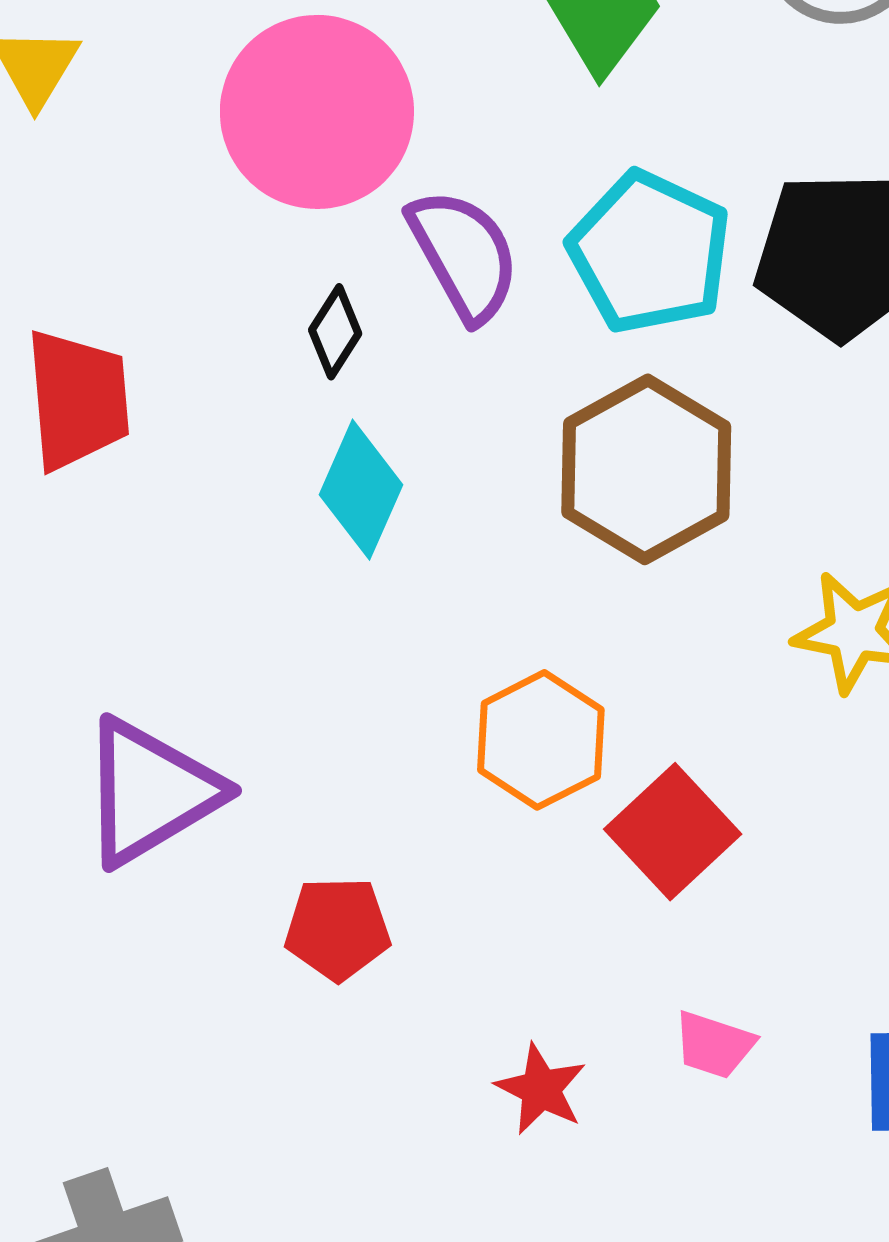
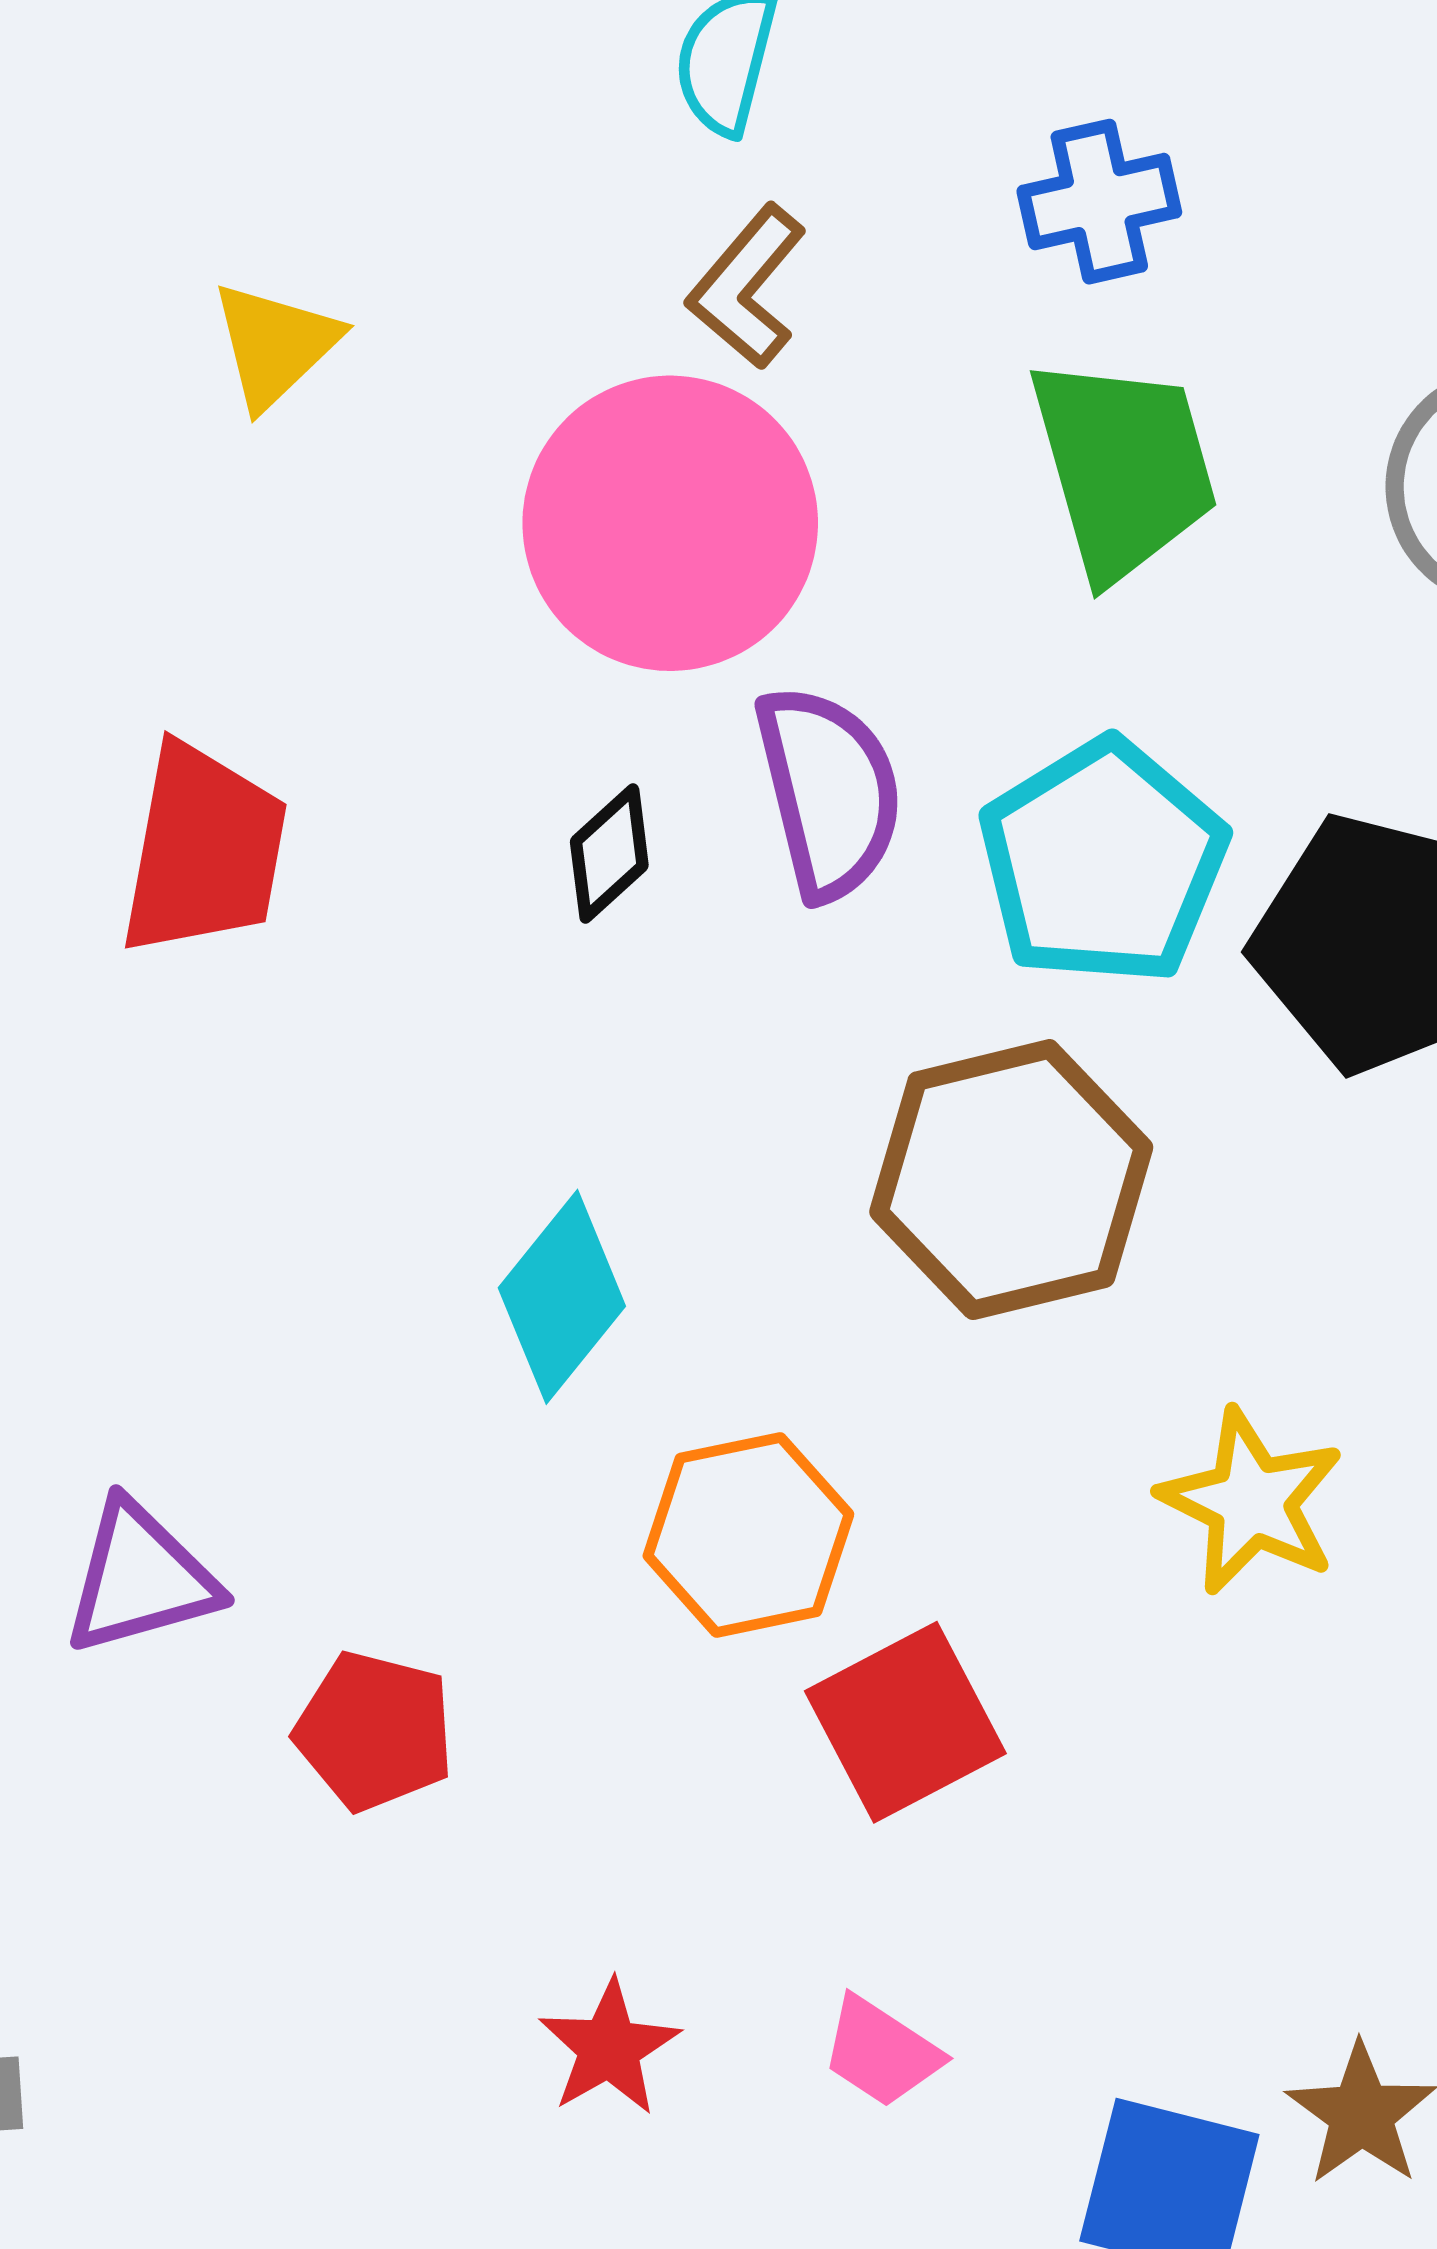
cyan diamond: (361, 490) -> (562, 1297), moved
purple triangle: (150, 792) -> (140, 1578), moved, size x0.7

